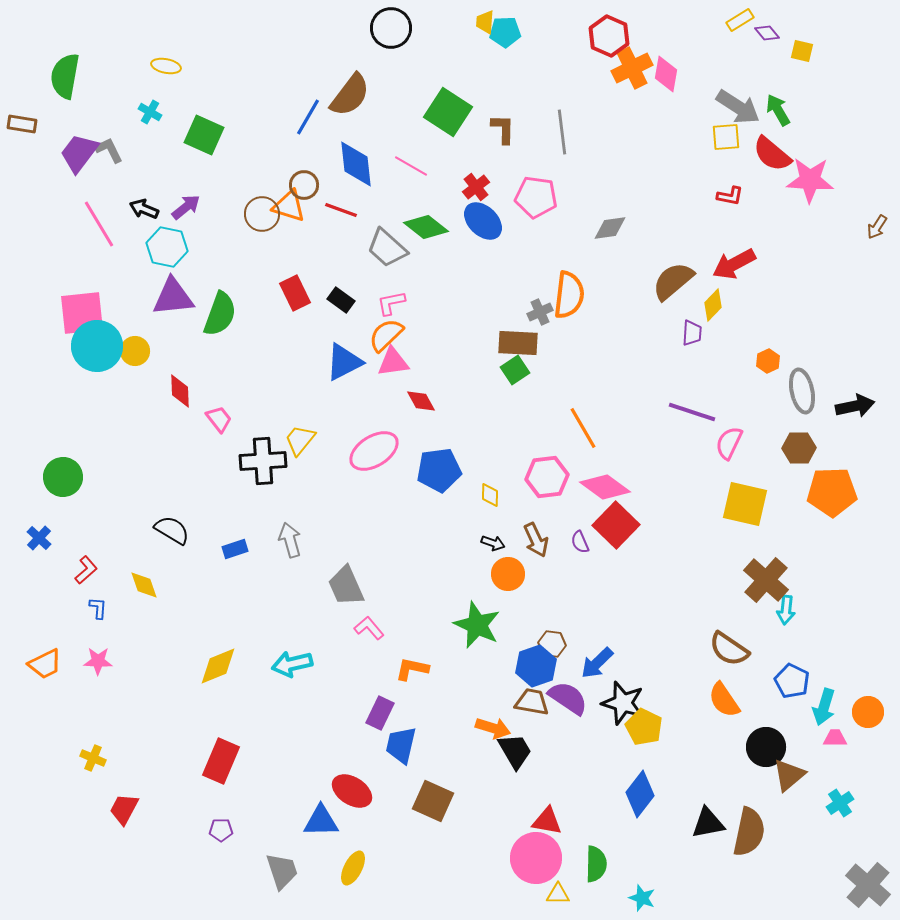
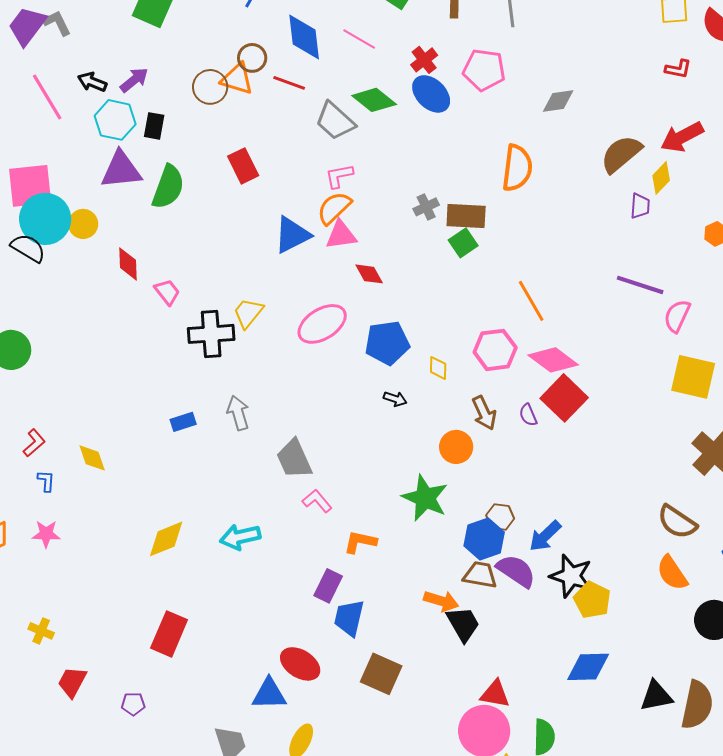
black rectangle: (341, 300) -> (154, 126), moved, turned 64
gray cross: (540, 312) -> (426, 207), moved
black semicircle: (172, 530) -> (28, 248), moved
black arrow: (493, 543) -> (395, 399), moved
blue diamond: (640, 794) -> (588, 667), turned 51
purple pentagon: (221, 830) -> (133, 704), moved

